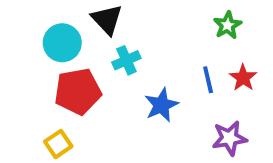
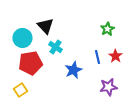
cyan cross: (126, 60) -> (55, 47), turned -32

